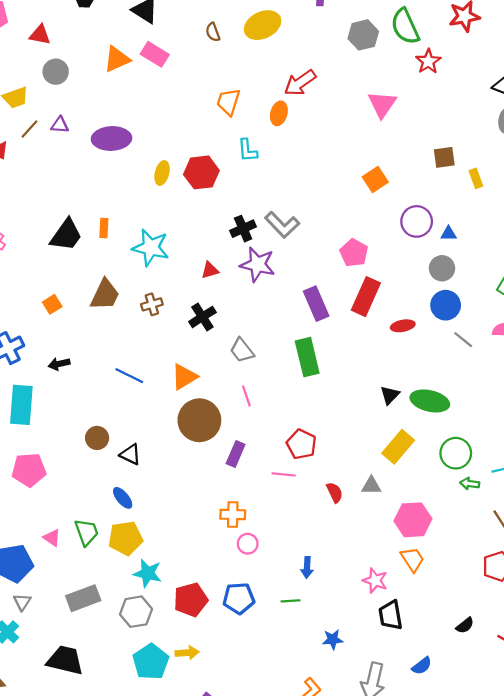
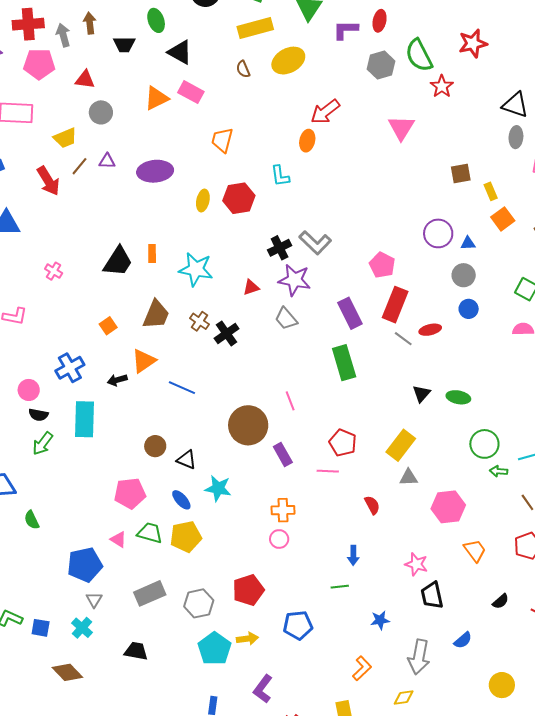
orange trapezoid: (228, 102) -> (222, 140), moved
orange square: (375, 179) -> (503, 219), moved
brown cross: (152, 304) -> (199, 321), turned -36
blue circle: (446, 305) -> (469, 309), size x0.7
black cross: (202, 317) -> (227, 333), moved
gray line: (463, 340) -> (403, 339), moved
gray trapezoid: (242, 350) -> (286, 319), moved
orange triangle: (184, 377) -> (144, 361), moved
green ellipse: (430, 401) -> (458, 397), size x0.7
yellow rectangle: (398, 447) -> (401, 445), moved
purple rectangle: (236, 454) -> (283, 455), turned -50
pink pentagon: (29, 470) -> (130, 493), moved
red semicircle: (335, 492) -> (372, 505), moved
green trapezoid: (87, 532) -> (150, 533), turned -52
pink circle: (248, 544) -> (279, 539), moved
orange trapezoid: (412, 559) -> (475, 551), moved
cyan star: (148, 573) -> (218, 488), moved
blue pentagon: (239, 598) -> (298, 625), moved
black trapezoid: (65, 660) -> (136, 651), size x0.7

